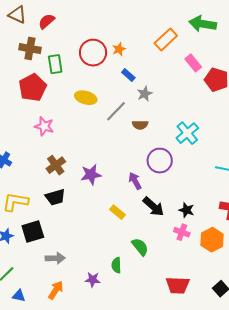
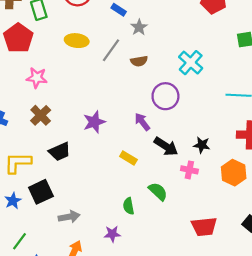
brown cross: (56, 165) -> (41, 115), moved
pink cross: (182, 232) -> (189, 170), moved
green semicircle: (116, 265) -> (129, 206), moved

